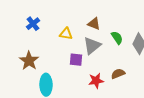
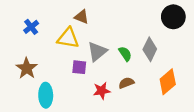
brown triangle: (94, 24) -> (82, 17), moved
yellow triangle: (66, 34) -> (68, 38), size x1.5
green semicircle: (117, 38) -> (125, 54), moved

